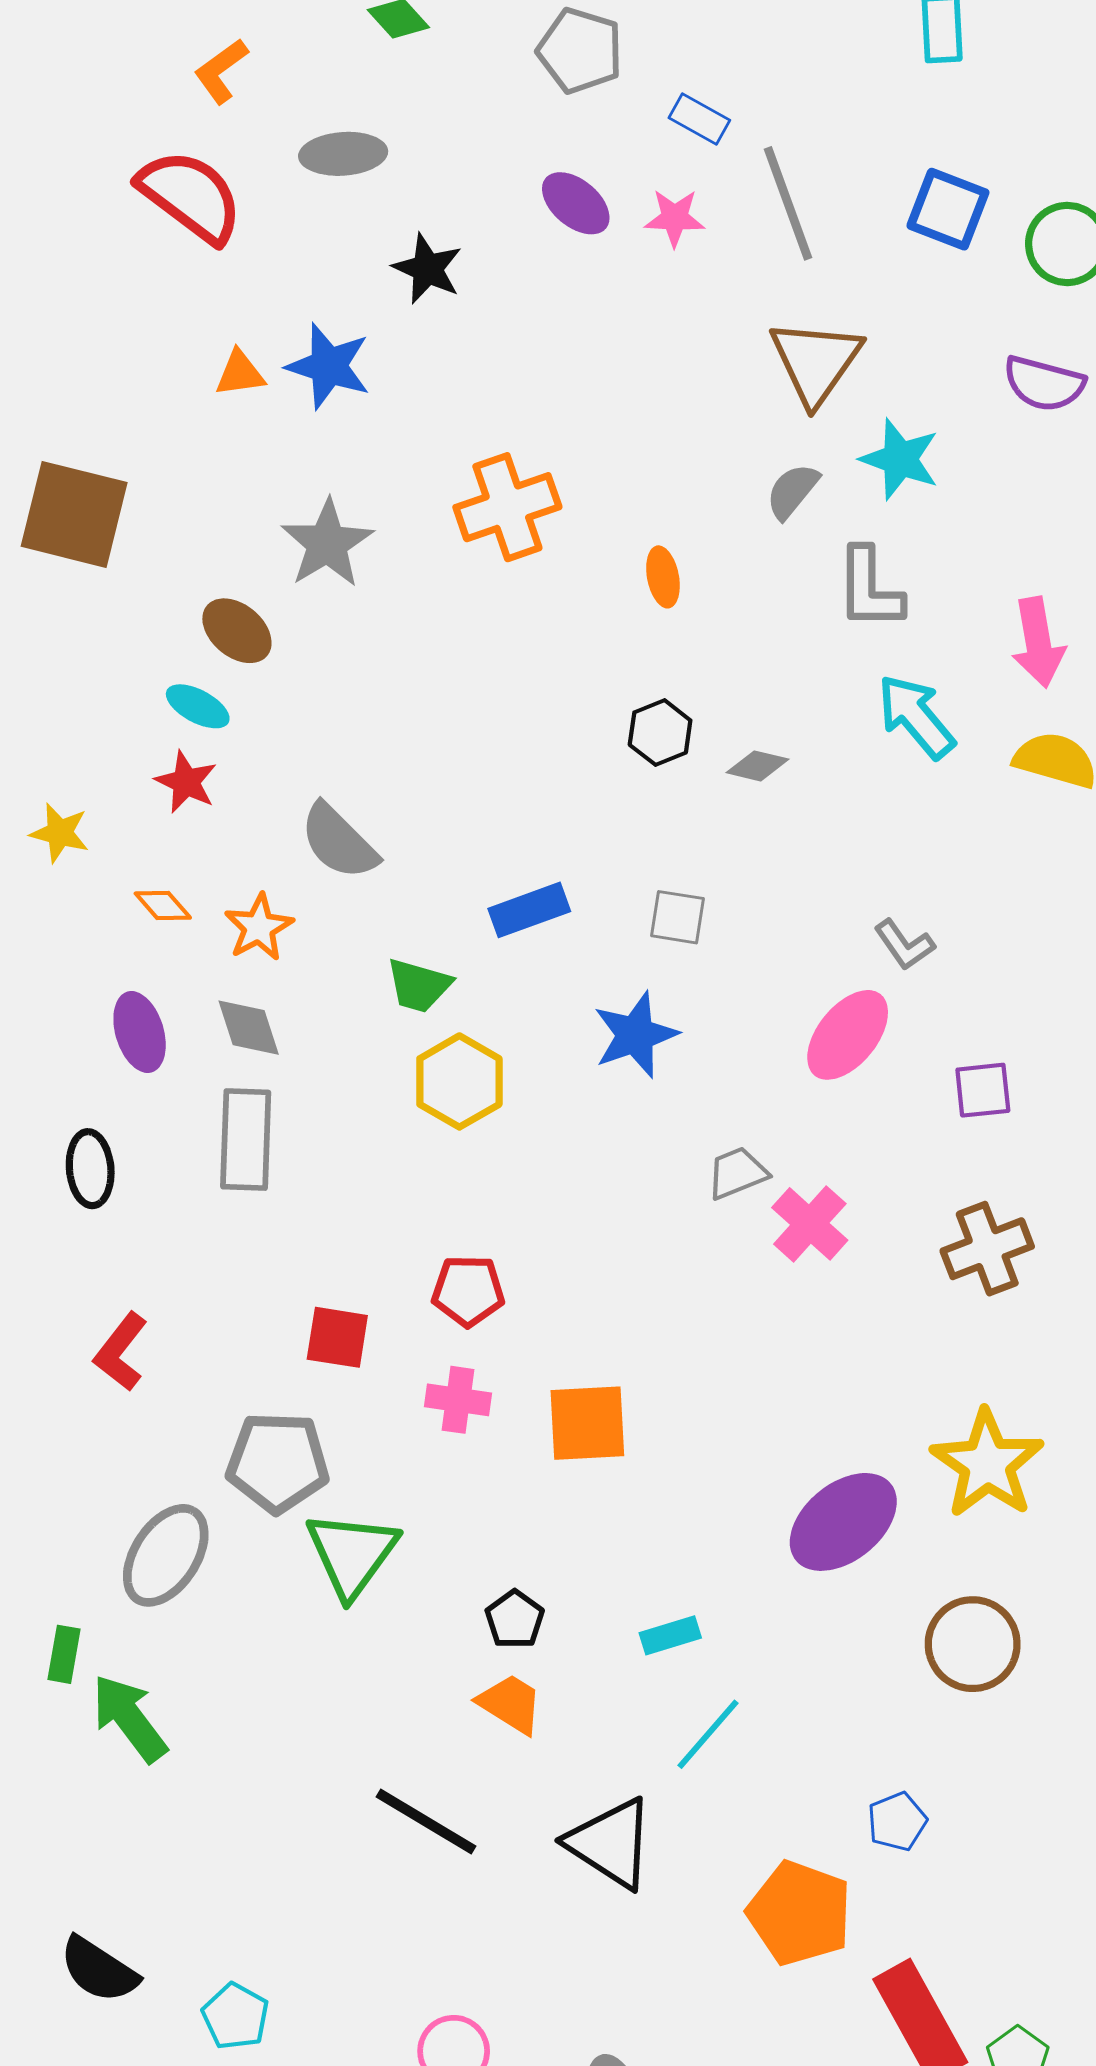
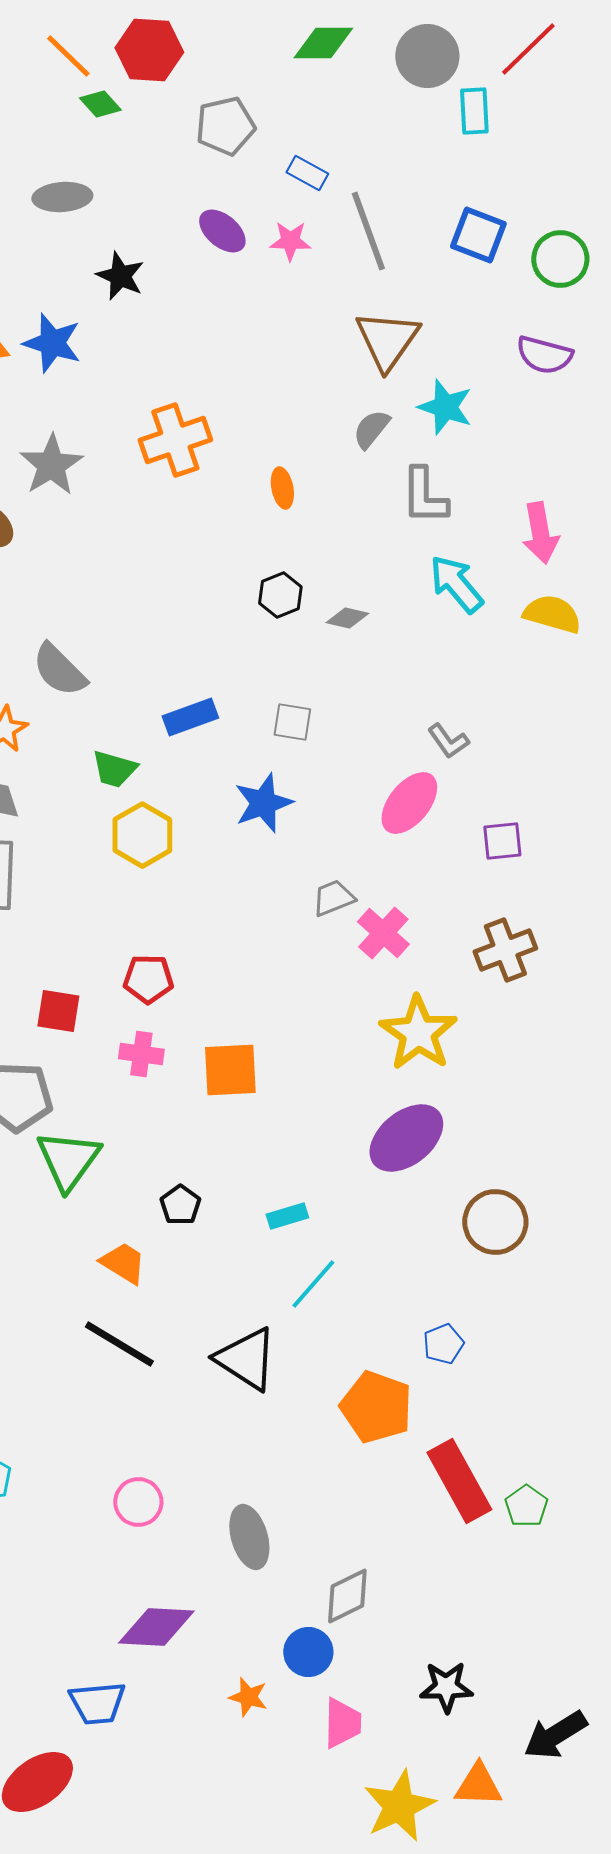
gray pentagon: (580, 51) -> (225, 126), turned -30
yellow star: (987, 1464) -> (418, 1033), moved
orange trapezoid: (510, 1704) -> (123, 1263), moved

